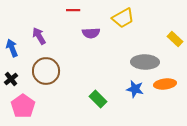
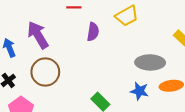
purple semicircle: (91, 33) -> (93, 32), turned -78
purple arrow: (39, 36) -> (38, 35), size x1.5

